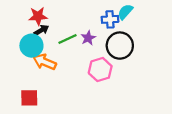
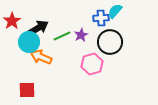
red star: (38, 16) -> (12, 21), moved, turned -30
black arrow: (41, 30) -> (38, 28), size x1.5

